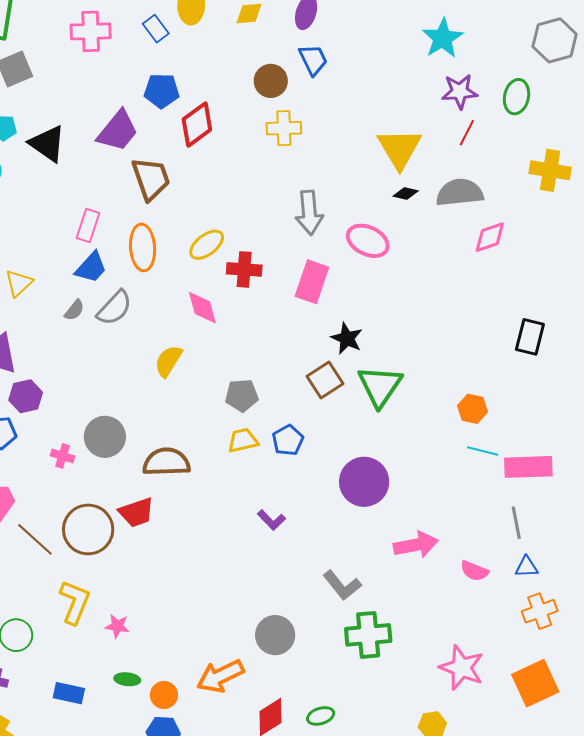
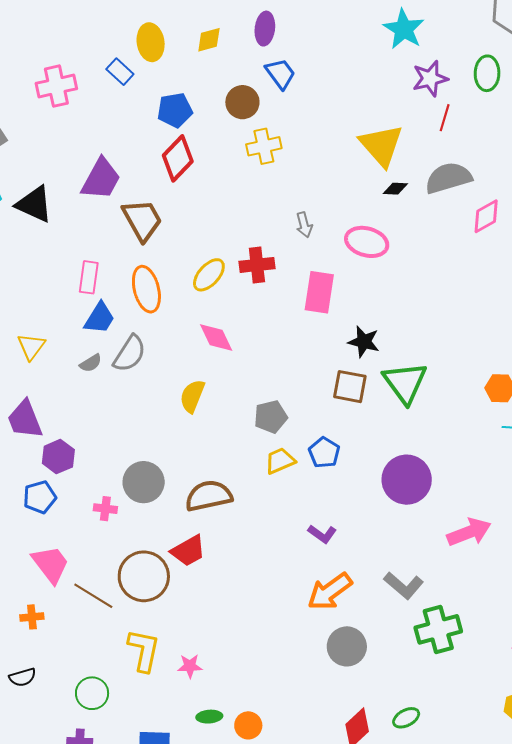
blue pentagon: (162, 91) -> (175, 110), moved
gray arrow: (309, 213) -> (304, 225), size x0.6
red cross: (244, 269) -> (257, 265), moved
gray semicircle: (74, 310) -> (91, 363), turned 30
brown square: (325, 380) -> (350, 387), turned -36
orange arrow: (220, 676) -> (330, 591), moved

